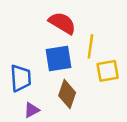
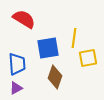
red semicircle: (62, 23) -> (24, 19), moved
purple triangle: (32, 110) -> (16, 88), moved

